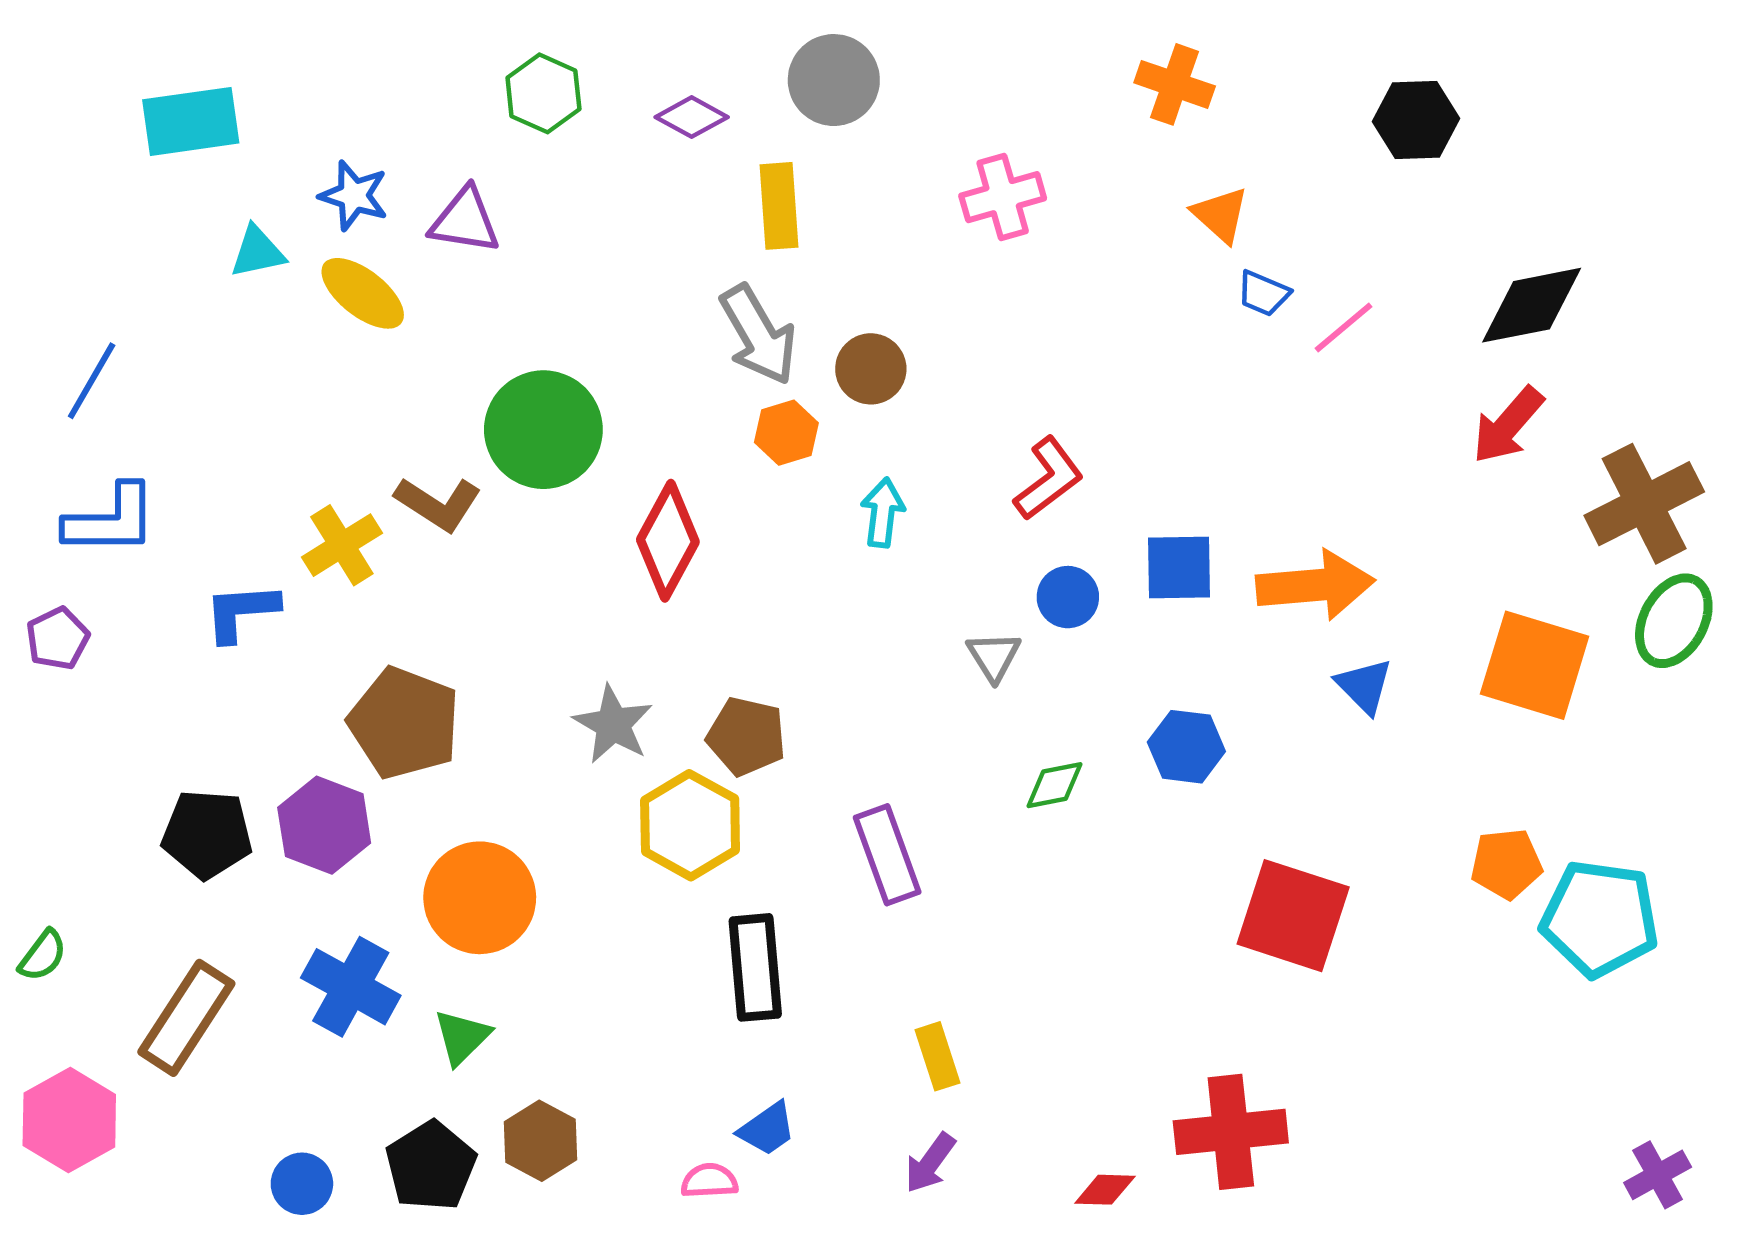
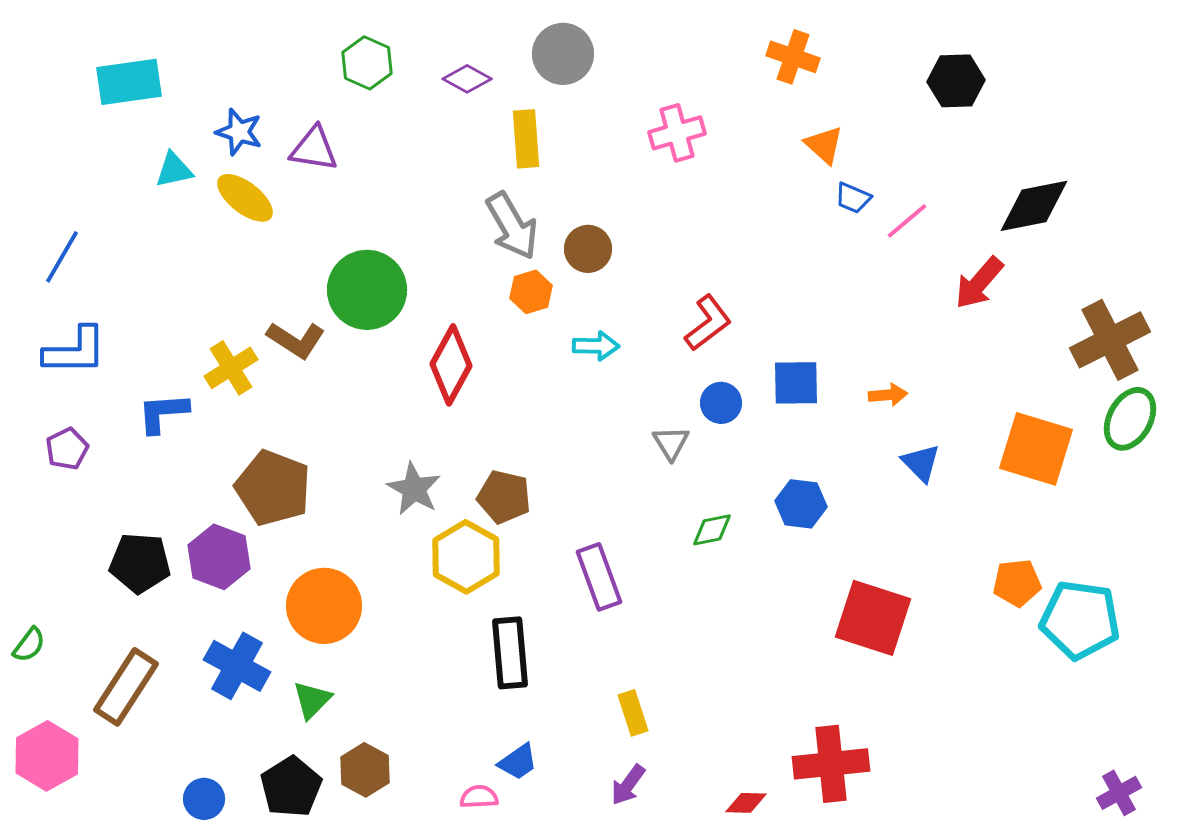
red arrow: (1508, 425) -> (979, 283), moved
cyan arrow: (883, 513) -> (596, 346), turned 84
orange arrow: (1315, 585) -> (888, 395), size x0.5
purple pentagon: (57, 639) -> (67, 449), moved

